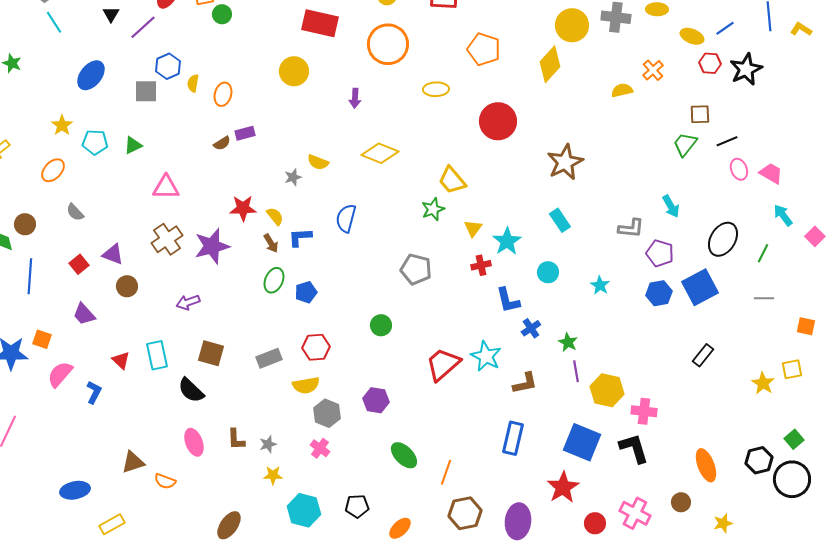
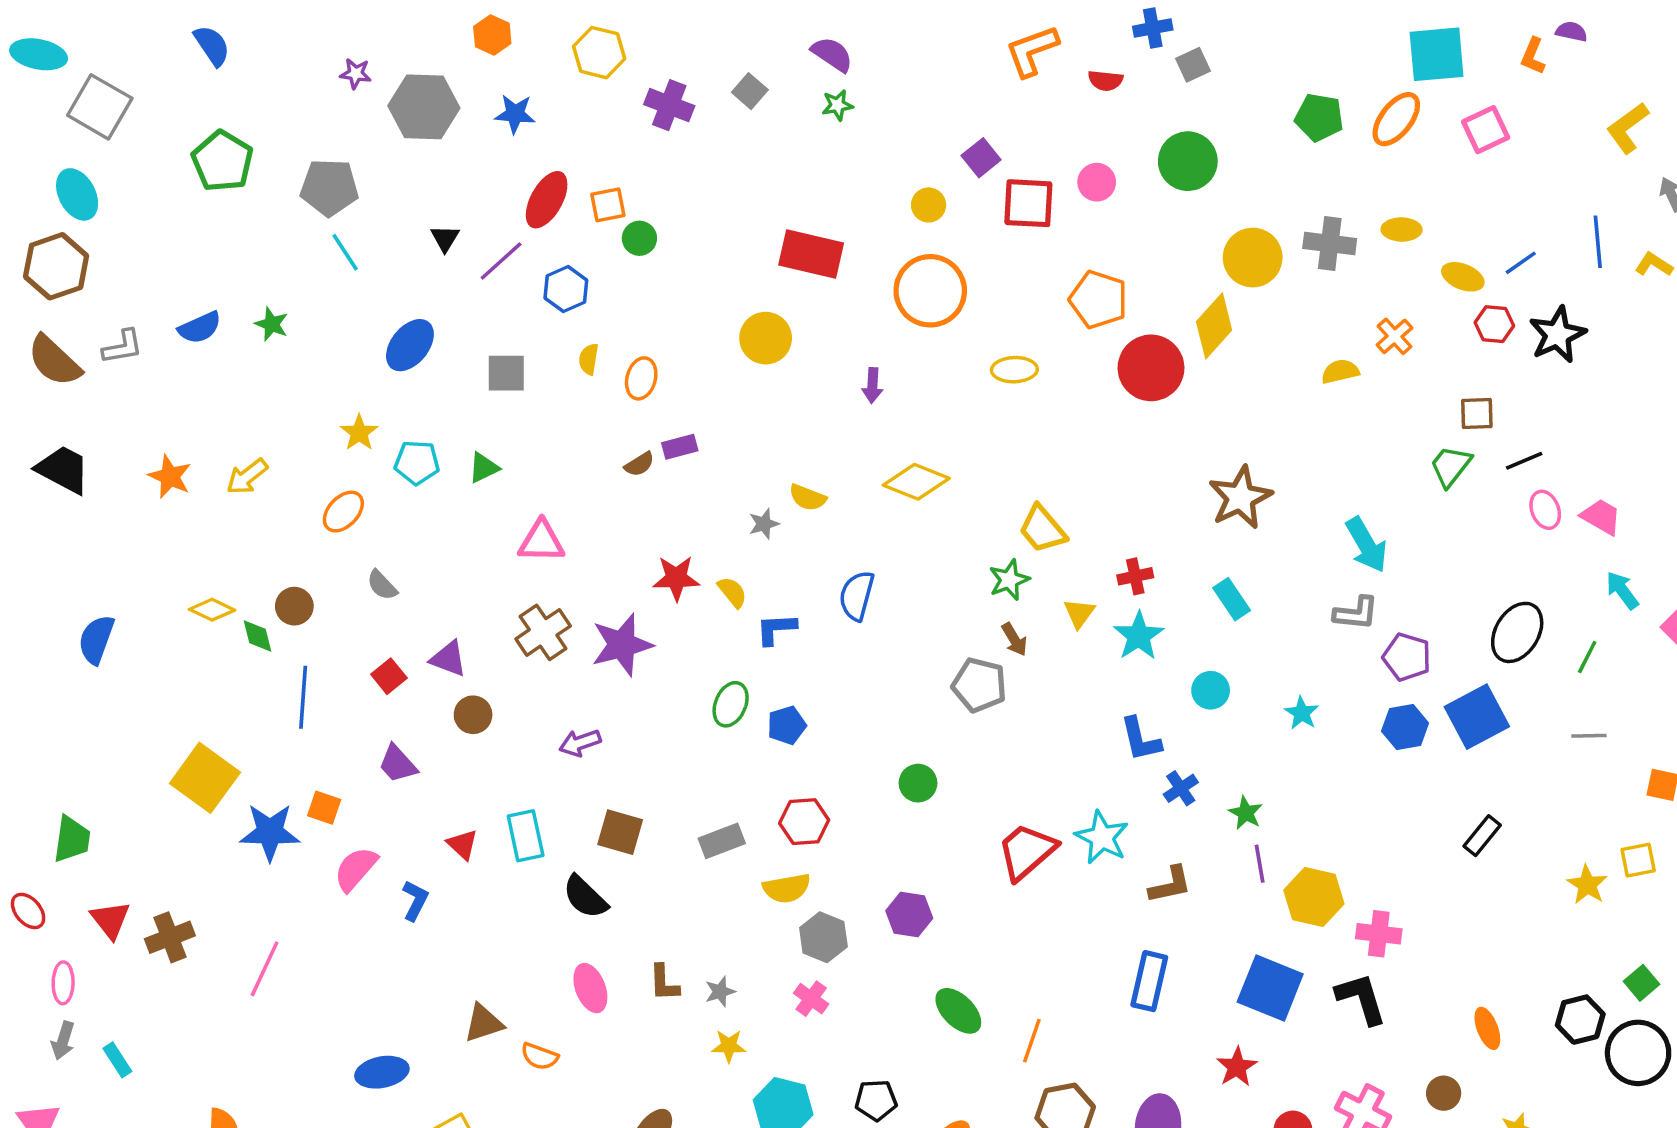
blue hexagon: (168, 66) -> (566, 289), moved
red circle: (498, 121) -> (1151, 368), moved
cyan arrow: (671, 206) -> (1366, 545), moved, size x1.4
brown arrow: (271, 243) -> (1014, 639), moved
red cross: (481, 265) -> (1135, 576), moved
orange ellipse: (706, 465) -> (1487, 1028), size x0.7
red star: (563, 487) -> (1237, 1067), size x0.7

